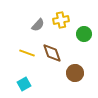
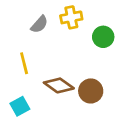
yellow line: (27, 53) -> (24, 63), turned 56
brown diamond: (52, 53) -> (59, 85), moved, turned -35

